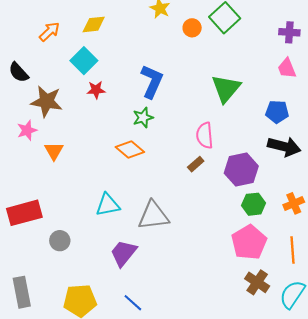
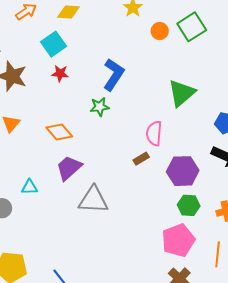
orange diamond: (130, 150) -> (59, 132), moved
cyan triangle: (108, 205) -> (30, 187), moved, size x0.7
purple trapezoid: (123, 253) -> (69, 168), moved

